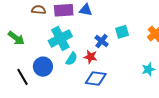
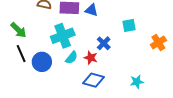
cyan square: (122, 32) -> (129, 26), moved
cyan star: (148, 69) -> (137, 82), moved
black line: (23, 77) -> (21, 54), moved

